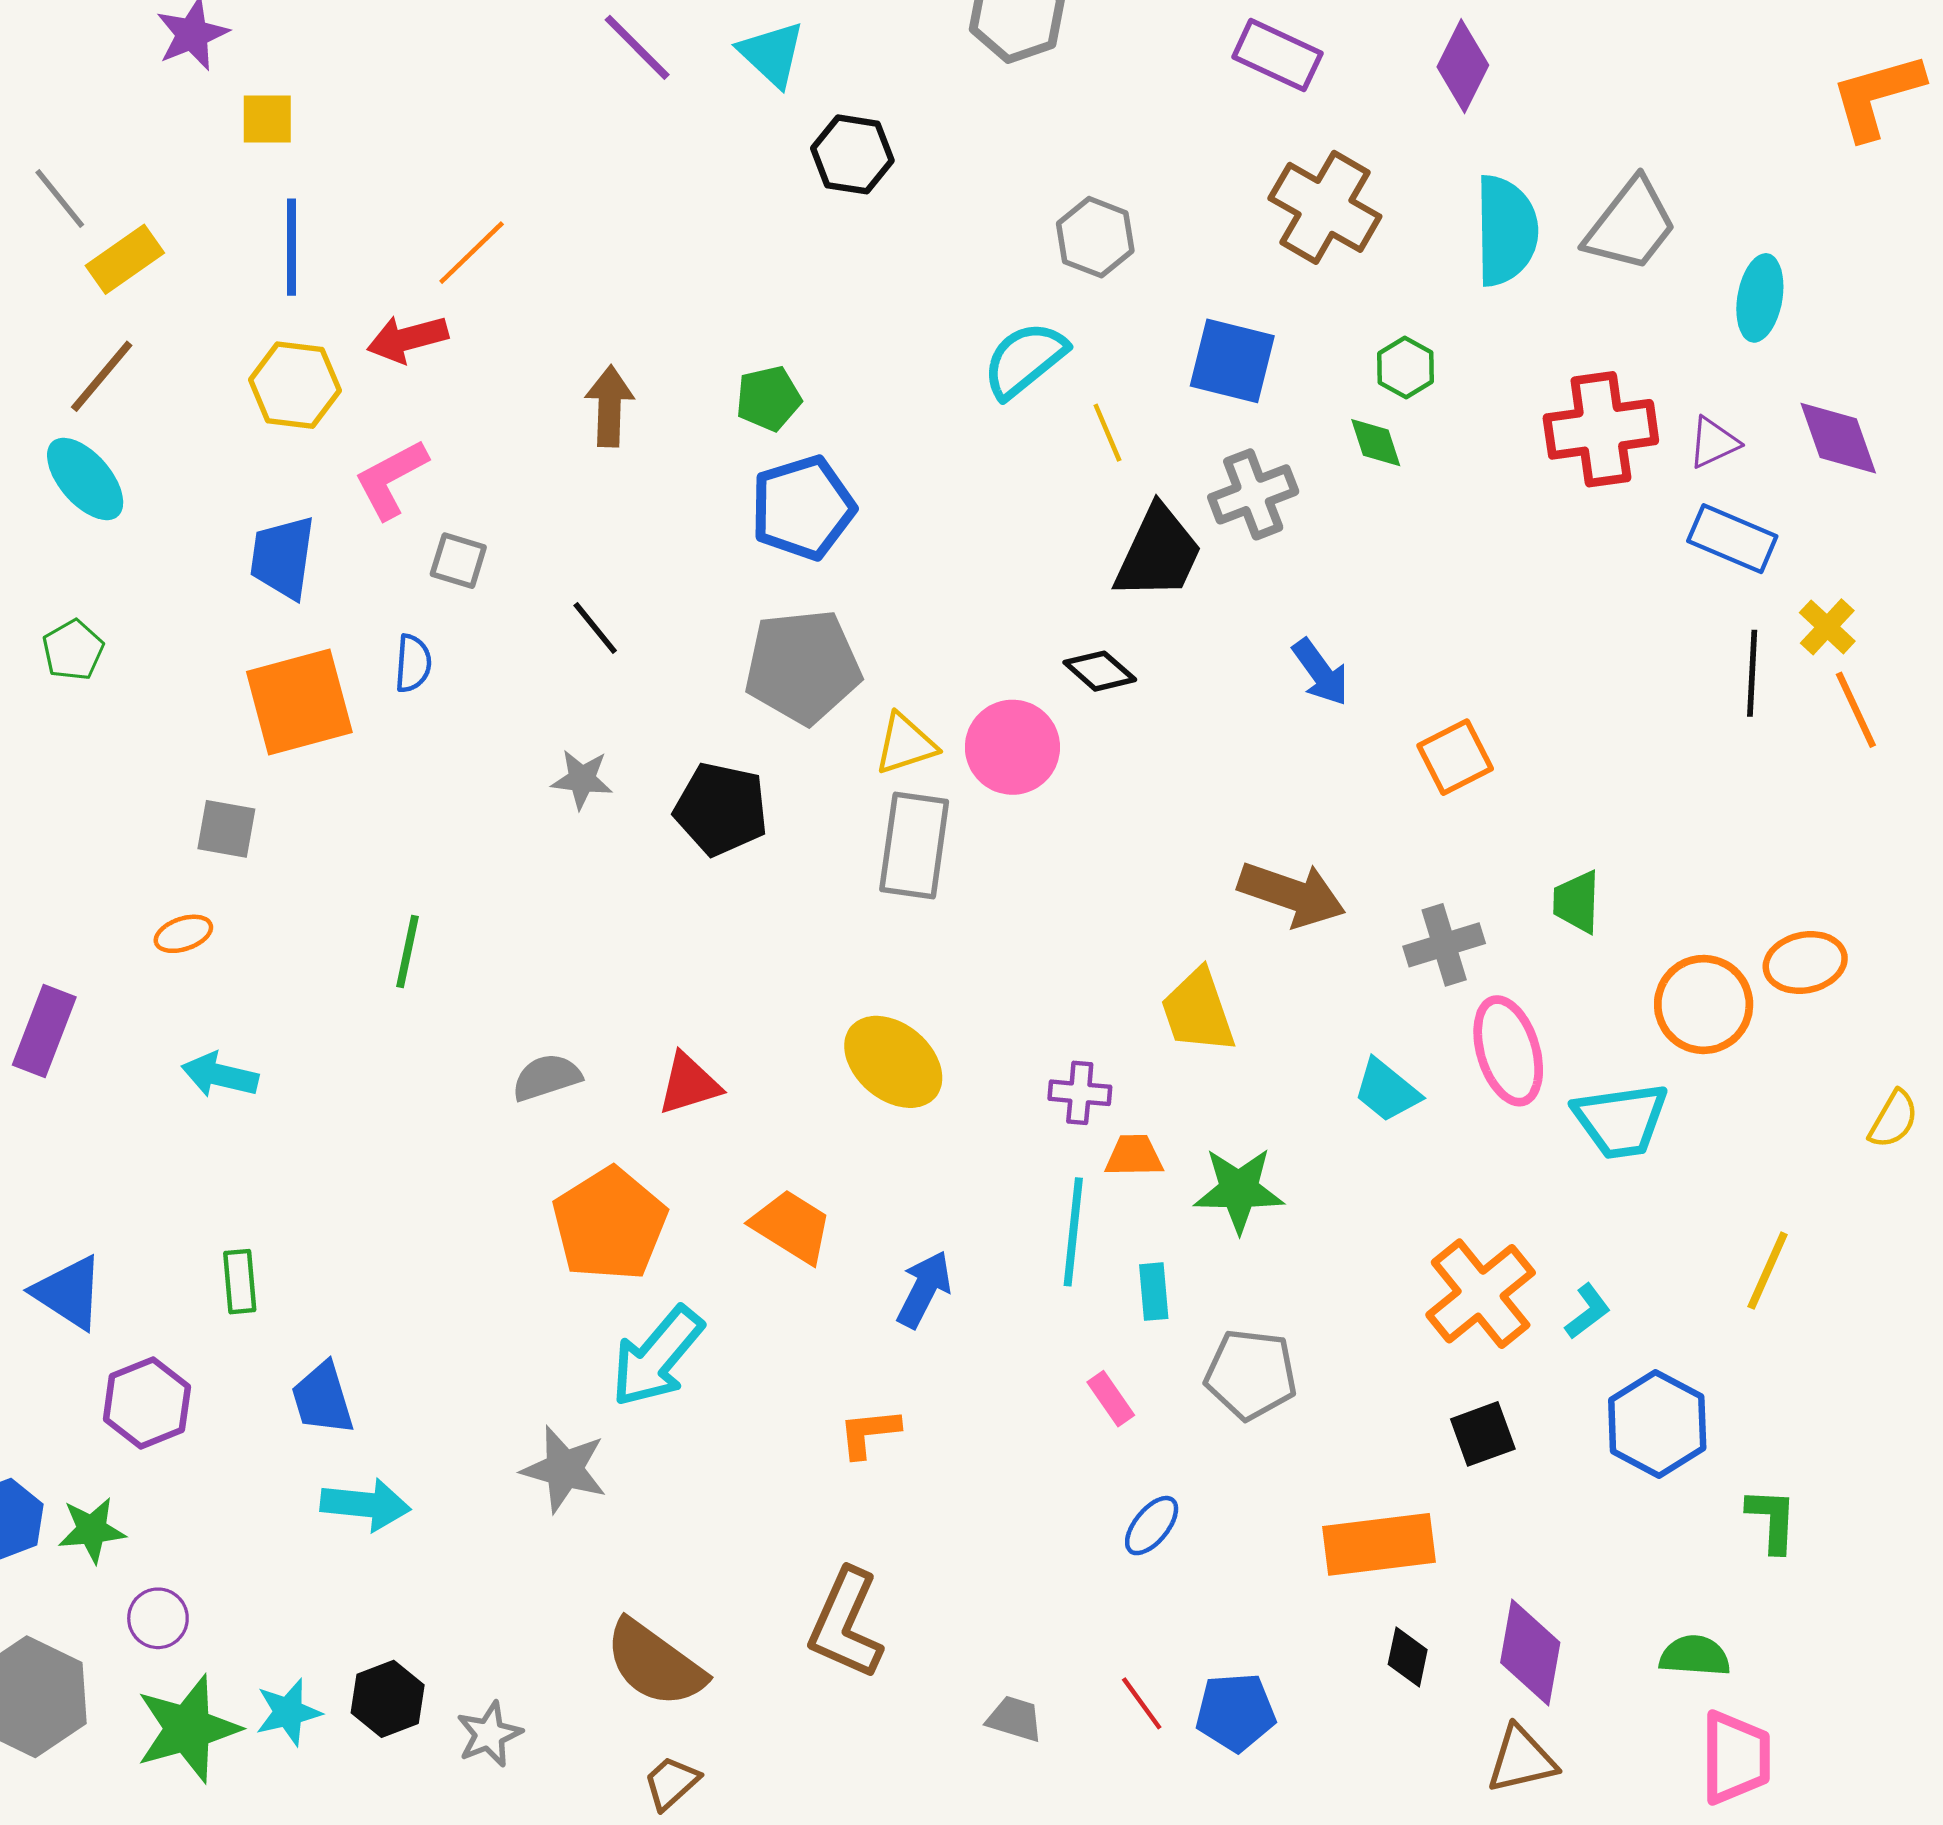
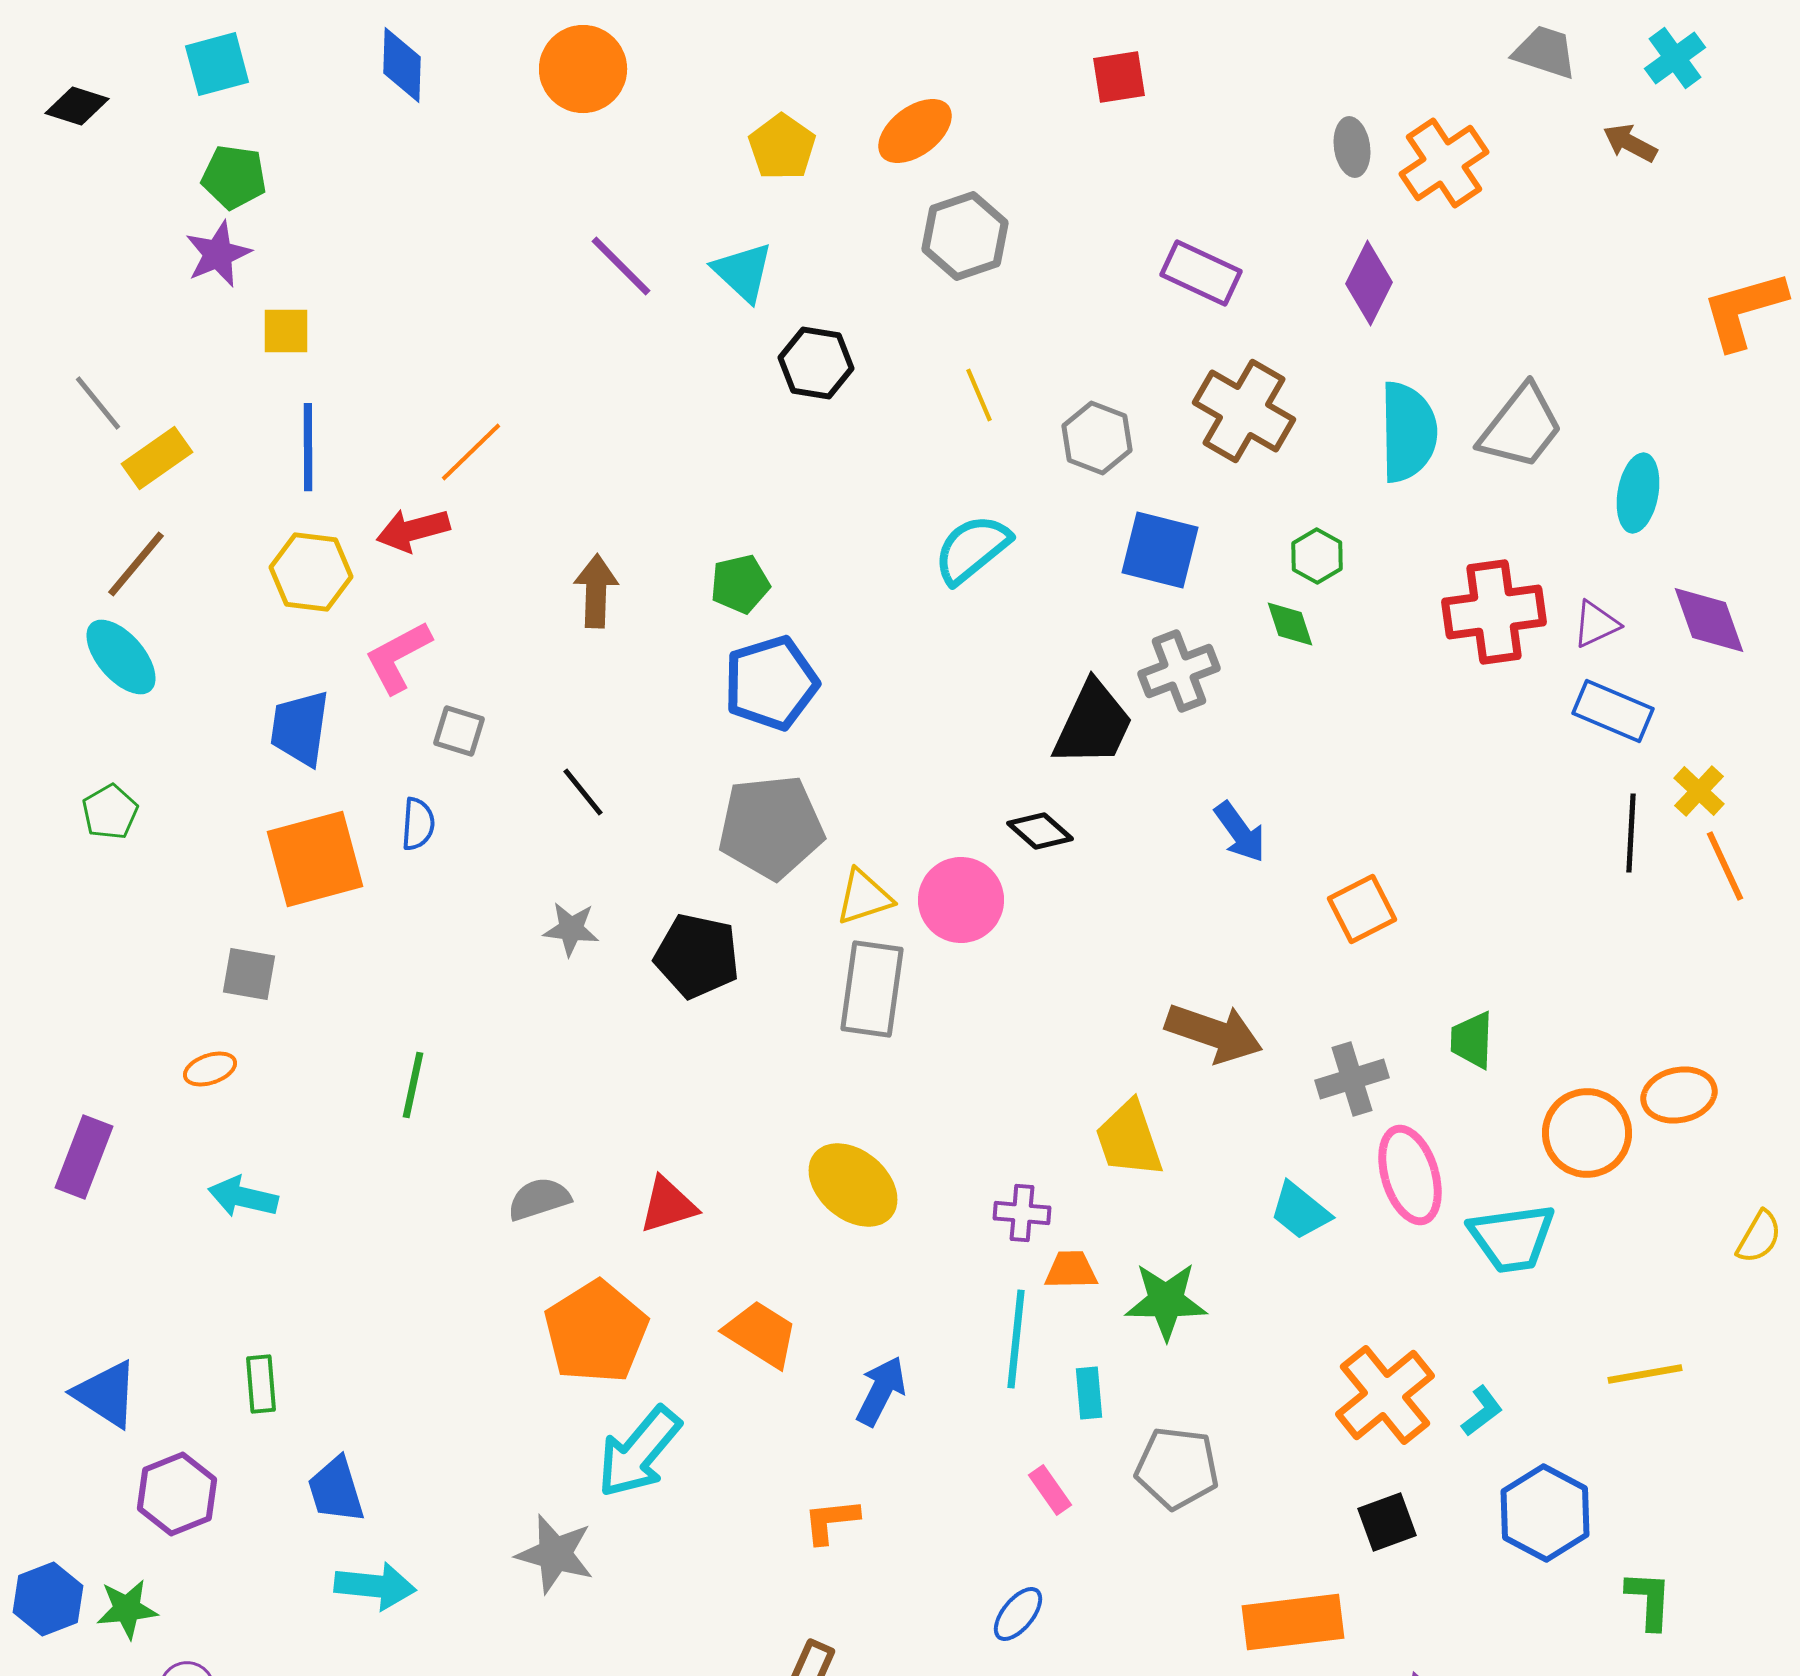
gray hexagon: (1095, 237) -> (1097, 438), moved
yellow line: (1107, 433) -> (979, 395), moved
yellow line: (1768, 1271) -> (1645, 1374), turned 56
blue ellipse: (1152, 1526) -> (1018, 1614), moved

